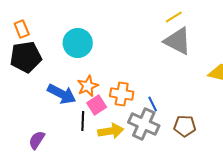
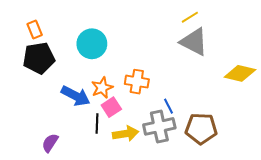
orange cross: (122, 94) -> (137, 82), moved
gray cross: (144, 124) -> (159, 126), turned -36
brown pentagon: (185, 126) -> (201, 129), size x1.4

